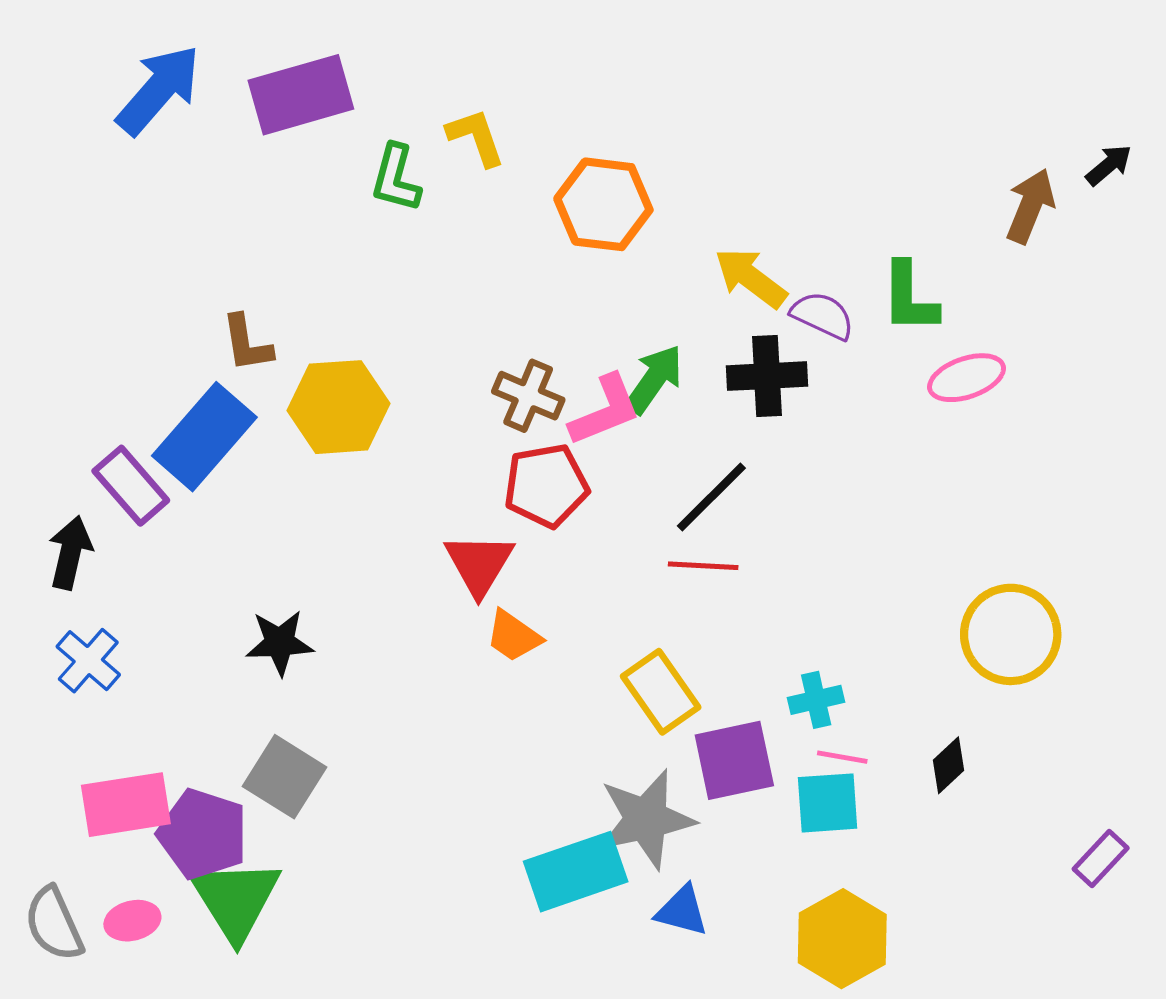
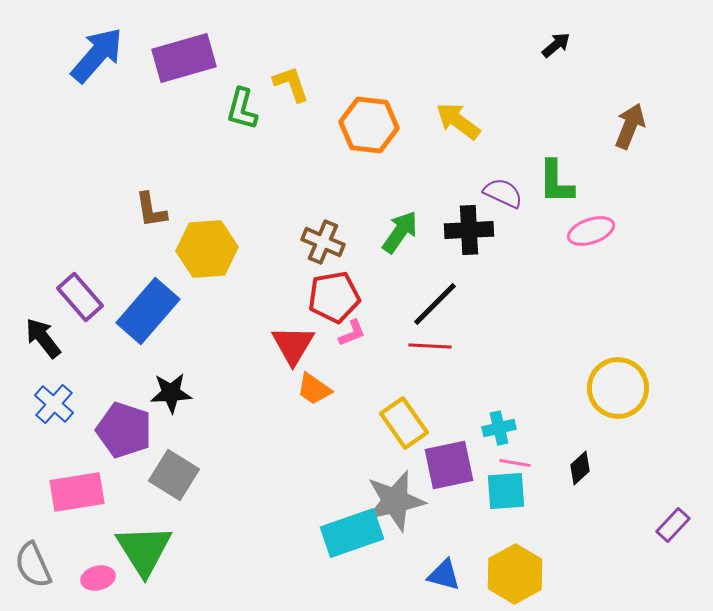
black arrow: (1109, 165) -> (556, 45), moved
yellow arrow: (751, 278) -> (458, 121), moved
pink L-shape: (605, 410) -> (352, 333), moved, size x0.6
blue rectangle: (204, 437) -> (148, 311), moved
black arrow: (70, 553) -> (43, 338), turned -51
purple pentagon: (203, 834) -> (124, 430), moved
blue triangle: (682, 911) -> (444, 575), moved
pink ellipse: (132, 921) -> (98, 578), moved

